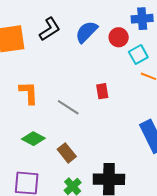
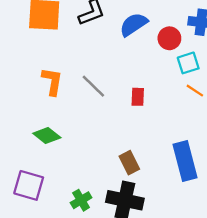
gray line: (68, 107) -> (93, 86), moved
brown rectangle: (67, 153) -> (129, 163), moved

